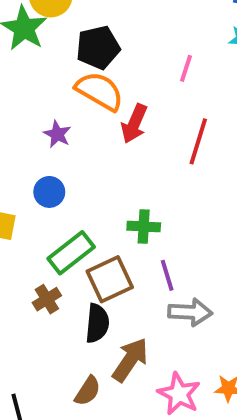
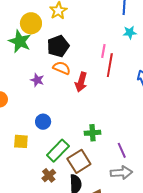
orange semicircle: (99, 91) -> (62, 68), size x0.7
purple star: (57, 134) -> (37, 80), moved
red line: (198, 141) -> (110, 65), moved
purple line: (167, 275) -> (122, 150), moved

